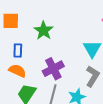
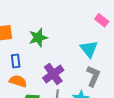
green star: (44, 31) -> (38, 38), turned 30

